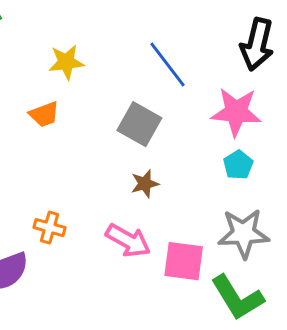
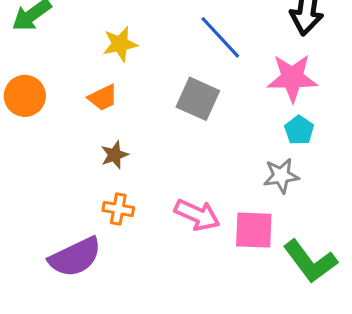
brown star: (145, 184) -> (115, 155), moved
gray star: (244, 233) -> (281, 176), moved, size x0.7

